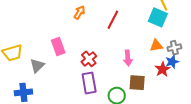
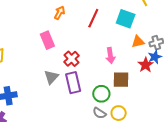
cyan square: (158, 17) -> (126, 19), moved
pink rectangle: (58, 47) -> (47, 40), moved
gray triangle: (37, 66) -> (51, 77), moved

